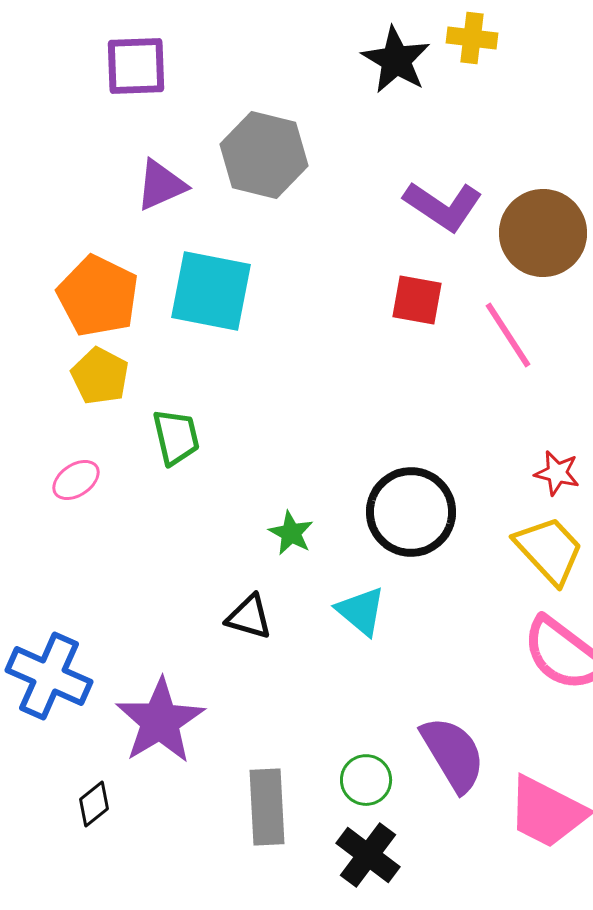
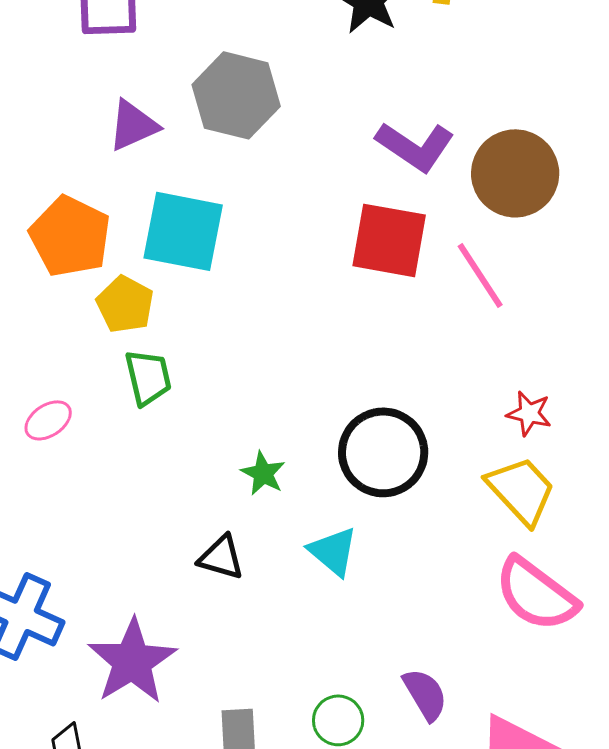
red square: (417, 300) -> (389, 240), size x1.5
yellow pentagon: (100, 376) -> (125, 304), moved
purple semicircle: (453, 754) -> (425, 694), size x0.7

